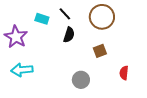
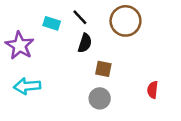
brown square: (100, 51) -> (103, 69), moved, turned 32

